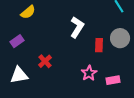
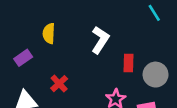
yellow semicircle: (28, 12) -> (49, 33), moved, turned 133
gray circle: (120, 38) -> (156, 75), moved

